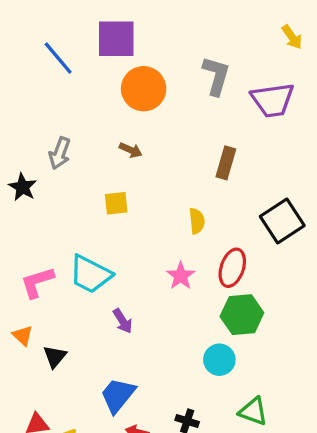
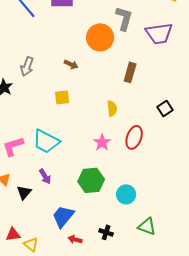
orange circle: (144, 89) -> (100, 37), moved
black square: (282, 221) -> (165, 108), size x0.6
green hexagon: (242, 315) -> (91, 180), moved
purple arrow: (123, 321) -> (45, 176), moved

